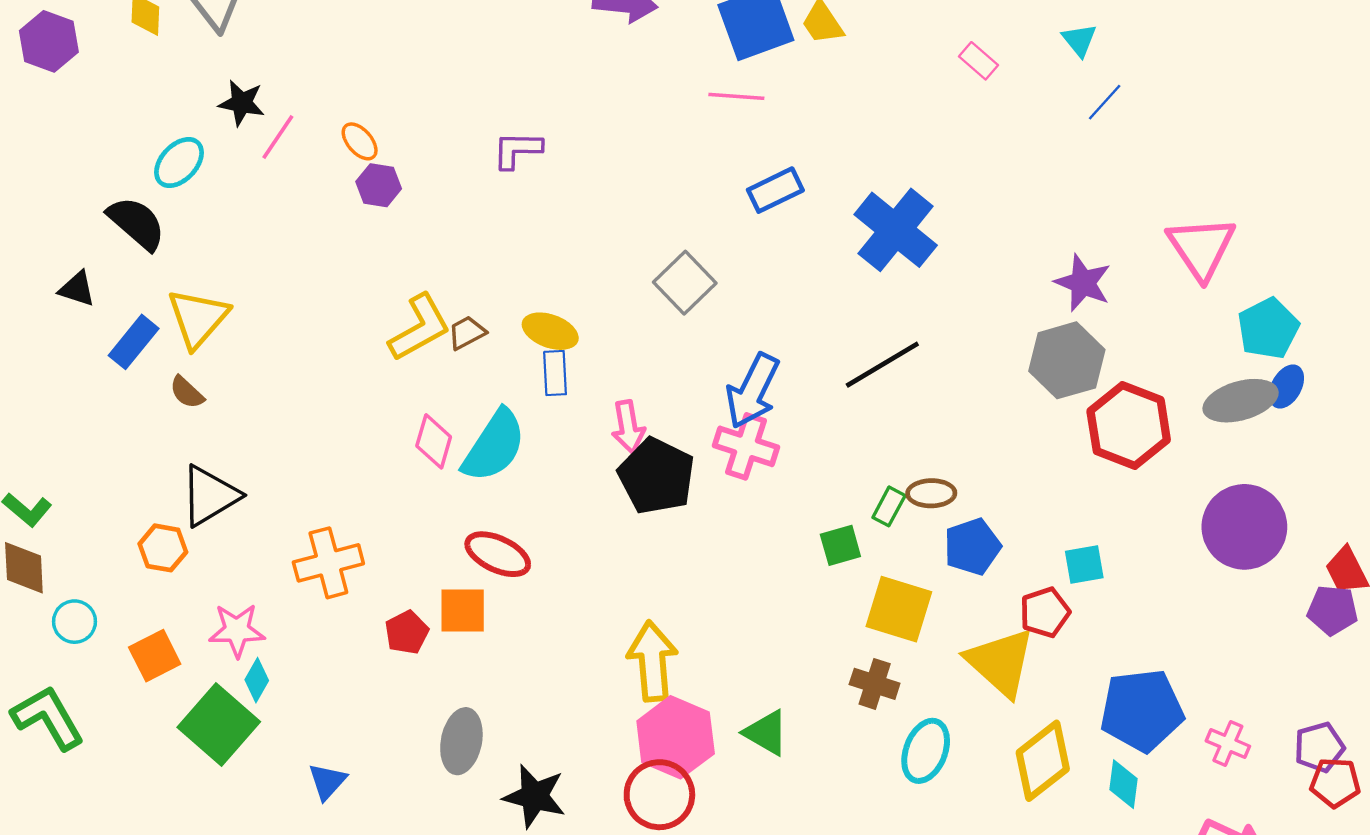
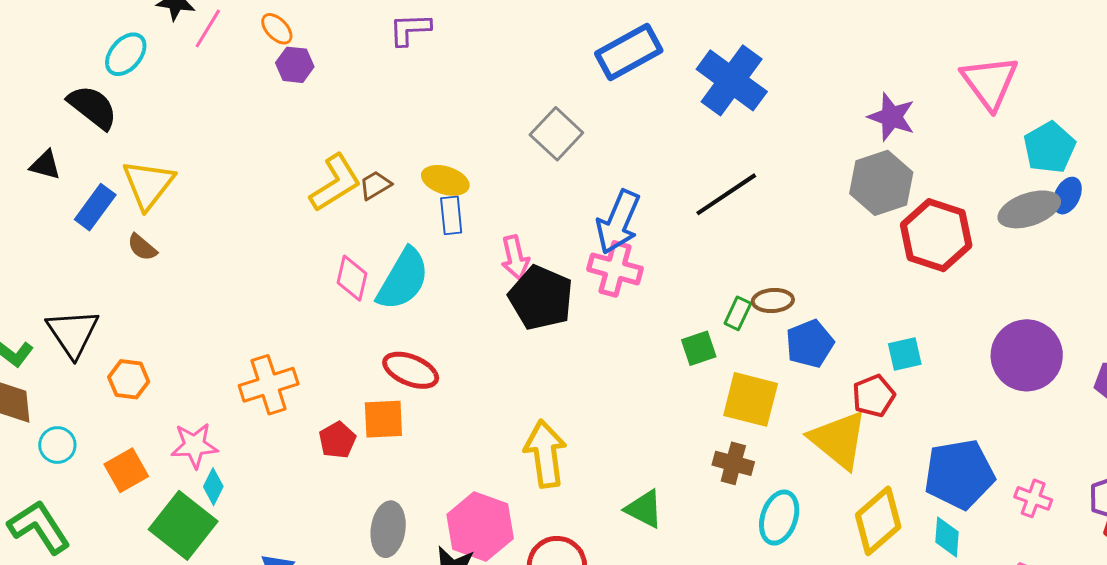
blue rectangle: (775, 190) -> (629, 52), size x1.4
black triangle: (210, 496) -> (73, 333), moved, turned -30
purple circle: (1244, 527) -> (1027, 355), moved
pink hexagon: (676, 737) -> (480, 526), moved

